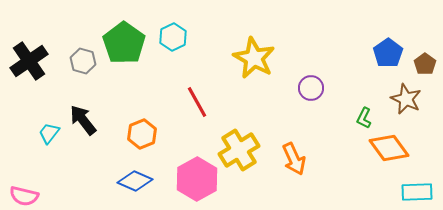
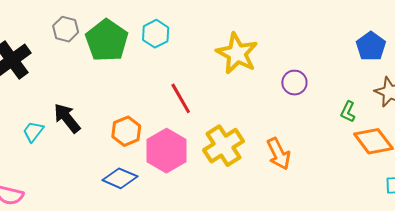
gray hexagon: (83, 61) -> (66, 29), moved
pink hexagon: (197, 179) -> (167, 151), moved

